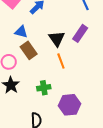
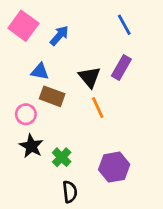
brown rectangle: (29, 50) -> (52, 96), turned -30
green cross: (44, 88) -> (62, 157), moved, turned -32

